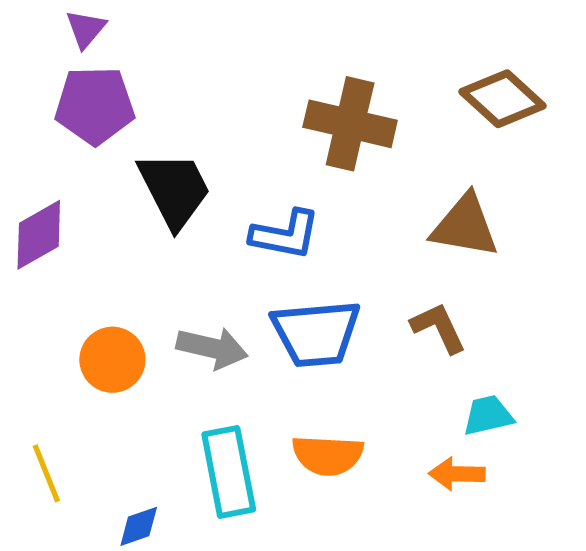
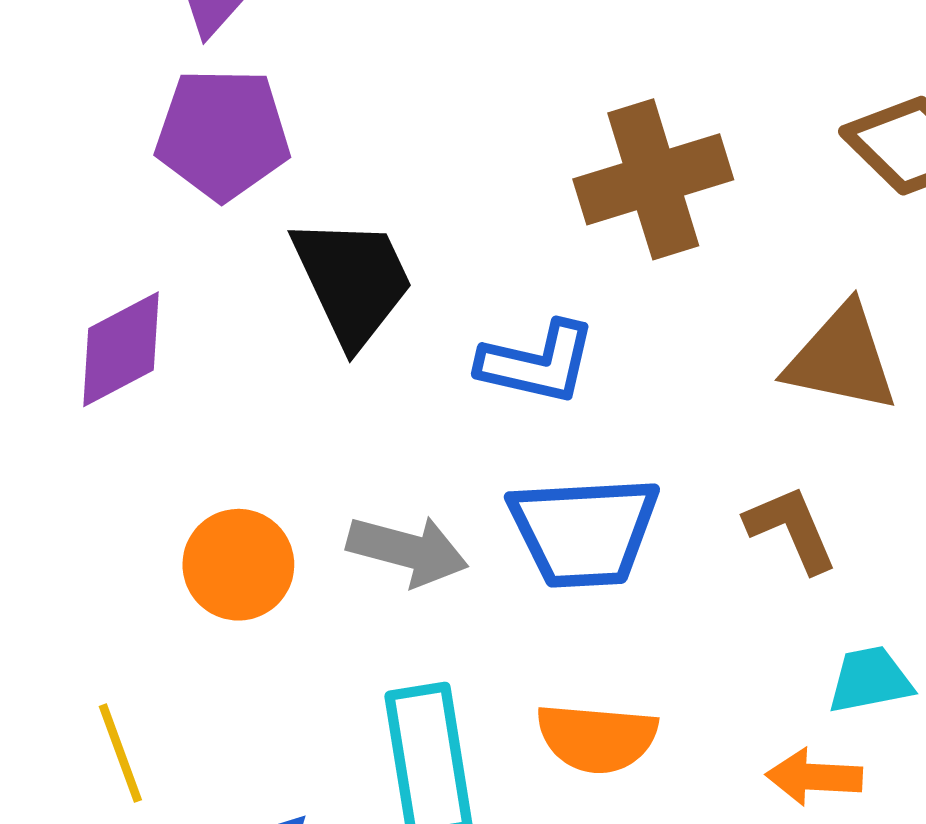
brown cross: (350, 124) -> (653, 179), turned -32

